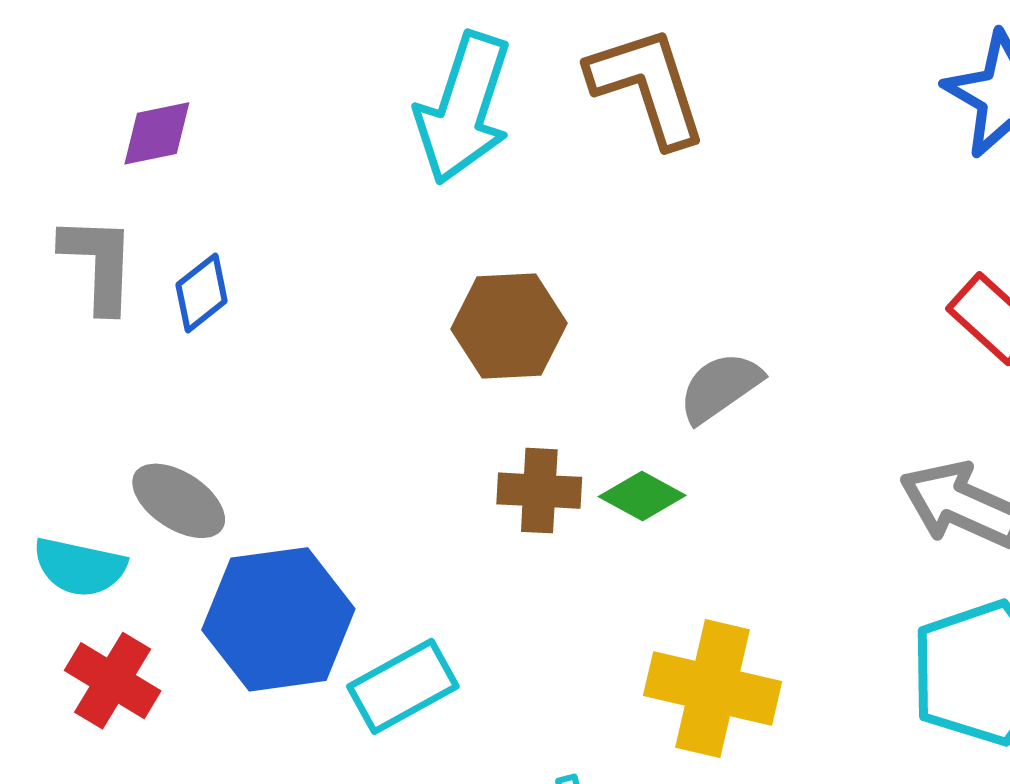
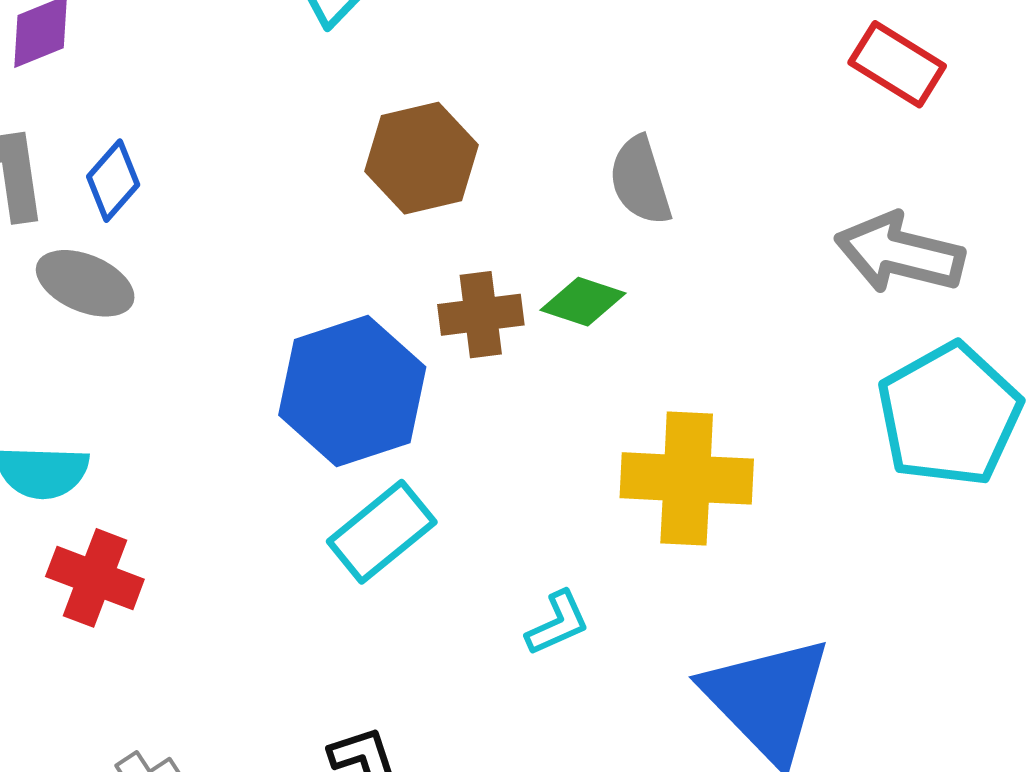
gray semicircle: (720, 387) -> (640, 181), turned -62
gray ellipse: (179, 501) -> (85, 283), moved
blue hexagon: (278, 619) -> (352, 391), moved

